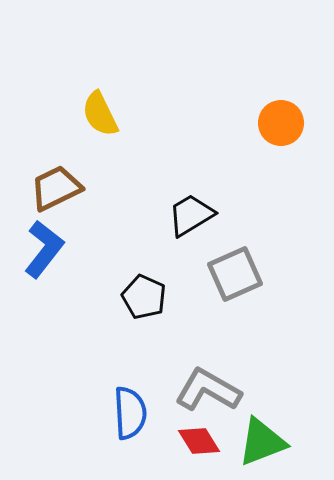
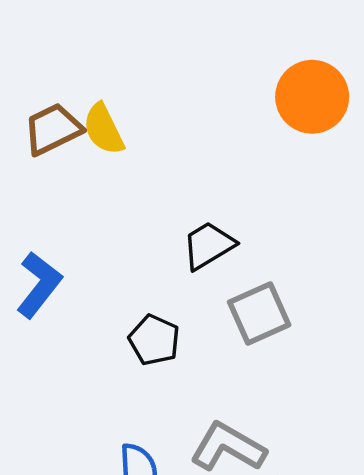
orange circle: (281, 123) -> (312, 97), moved, size x1.4
brown trapezoid: (56, 188) -> (53, 129), moved

